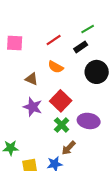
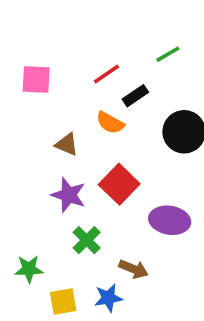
black rectangle: (81, 47) -> (135, 96), moved
green cross: (62, 125) -> (87, 240), moved
brown arrow: (69, 148) -> (134, 269), turned -112

